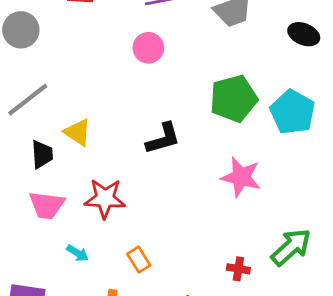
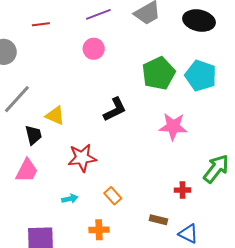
black ellipse: (304, 34) -> (199, 21), size x1.4
pink trapezoid: (47, 205) -> (27, 171), moved, turned -60
cyan arrow: (78, 253) -> (70, 199), turned -35

